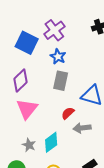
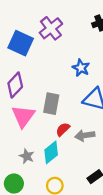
blue star: (58, 57) -> (81, 68), moved
gray rectangle: (61, 81) -> (51, 104), moved
red semicircle: (68, 113) -> (63, 129), moved

